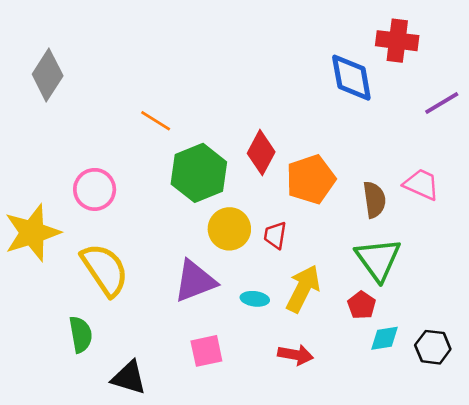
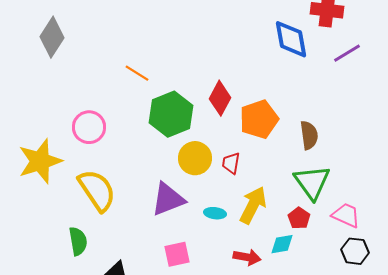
purple line: (442, 103) -> (347, 53), moved
pink trapezoid: (421, 184) -> (346, 215), moved
cyan diamond: (384, 338) -> (282, 244), moved

